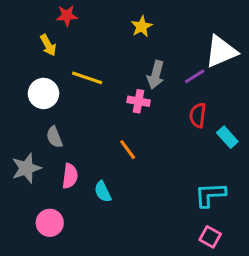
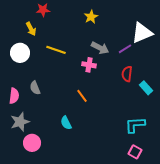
gray arrow: (156, 75) -> (100, 48), turned -78
white circle: (43, 93) -> (20, 53), moved
gray star: (26, 168) -> (20, 122), moved
pink semicircle: (70, 176) -> (14, 96), moved

